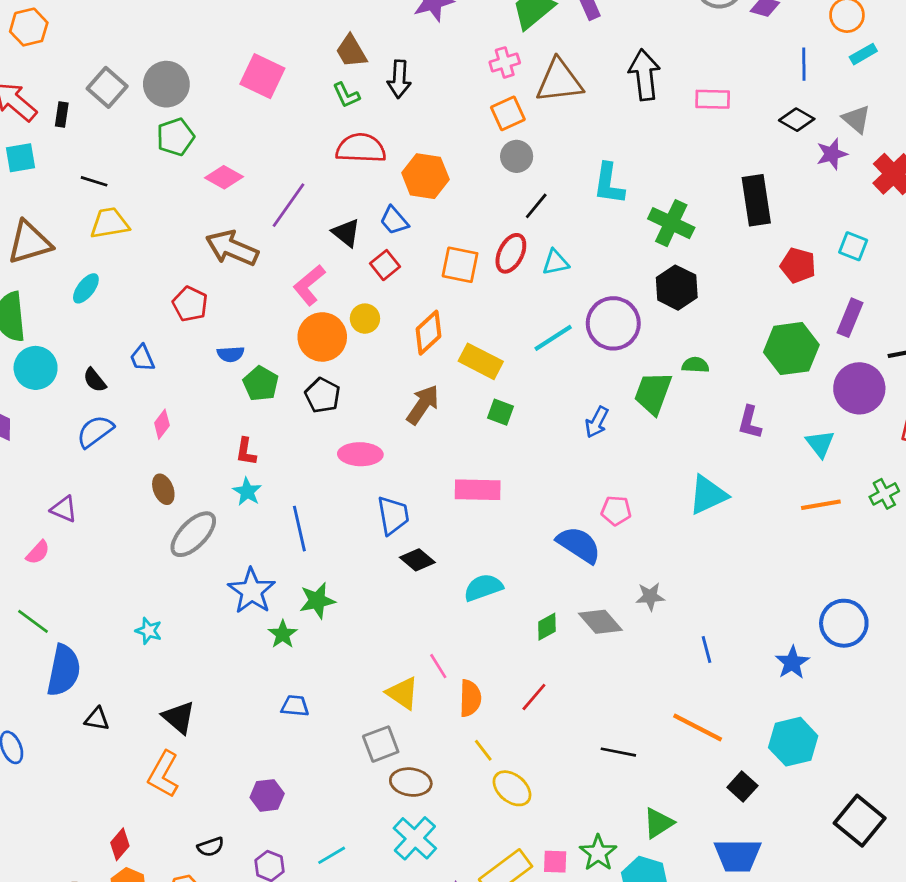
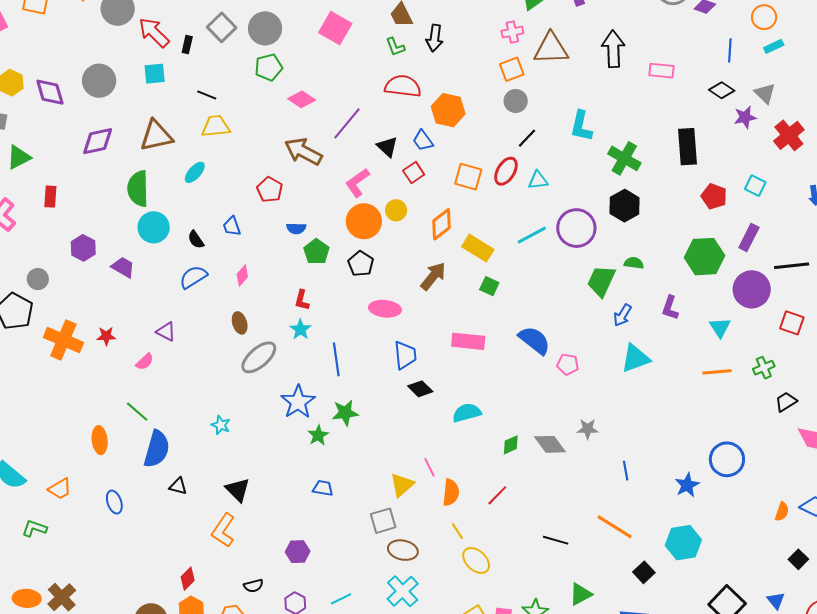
blue arrow: (597, 422) -> (622, 315), moved
blue semicircle: (579, 545) -> (534, 340), moved
yellow triangle: (403, 693) -> (402, 485), turned 40

